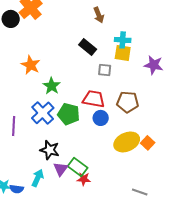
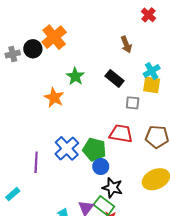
cyan cross: (123, 40) -> (152, 71), turned -35
green star: (52, 86) -> (75, 76), moved
blue circle: (101, 118) -> (101, 166), moved
black star: (50, 150) -> (112, 188), moved

